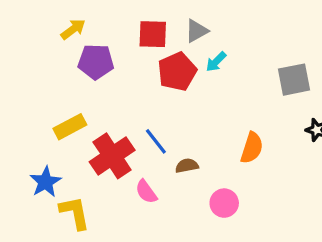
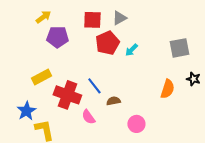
cyan arrow: (216, 62) -> (131, 50), moved
orange semicircle: (252, 148) -> (167, 89), moved
red cross: (112, 156) -> (67, 95), turned -36

